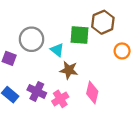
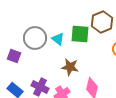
cyan triangle: (57, 50) -> (58, 39), moved

